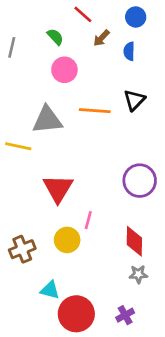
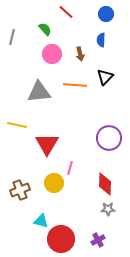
brown arrow: (101, 38) -> (80, 54), moved, turned -56
yellow line: (18, 146) -> (17, 125), moved

